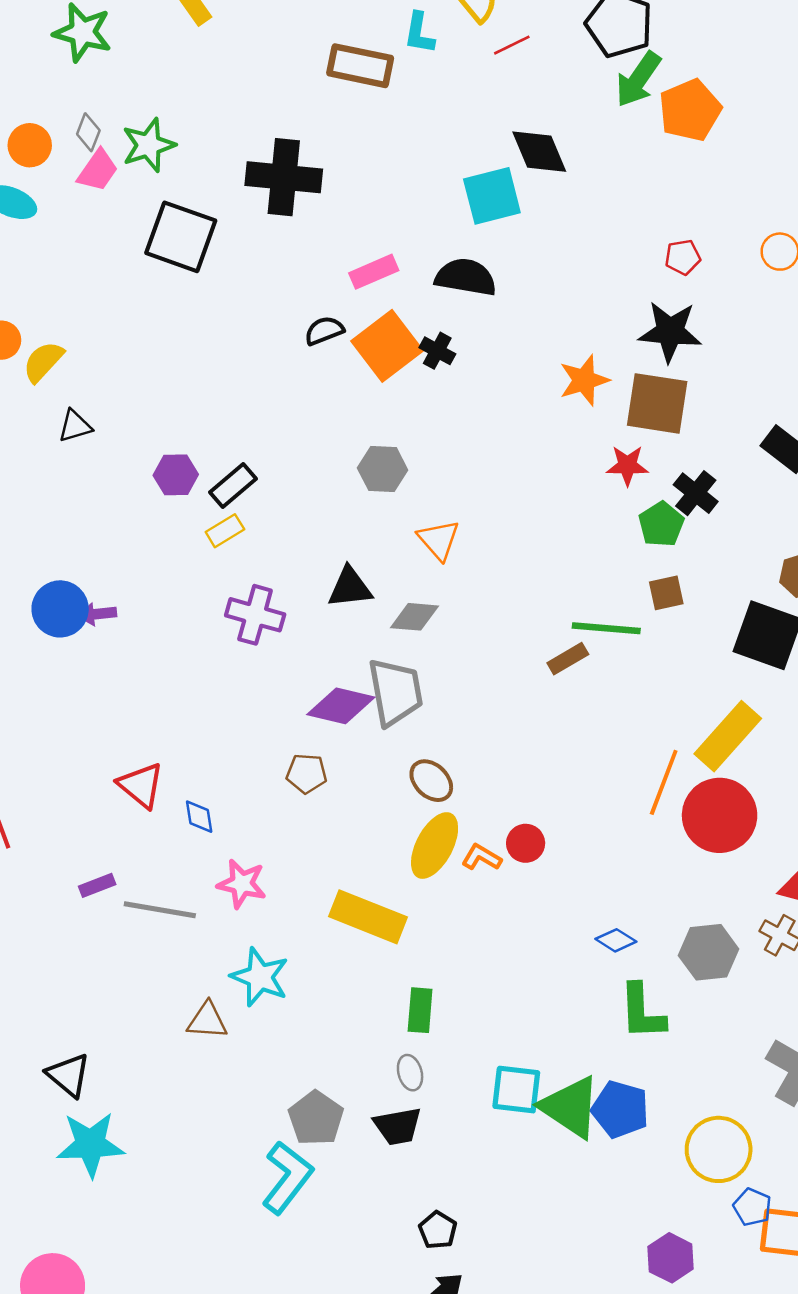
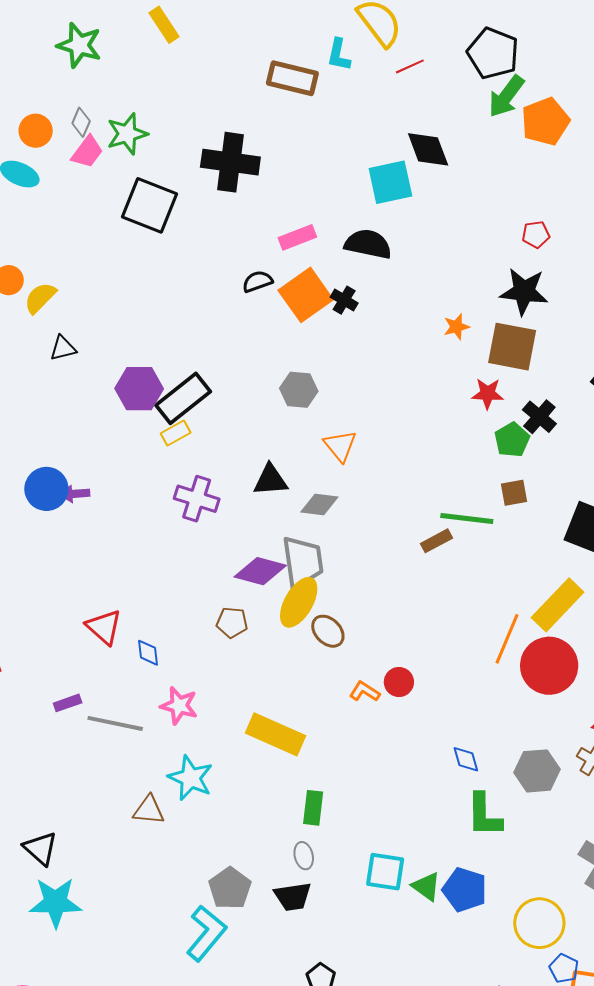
orange star: (584, 380) -> (456, 327), size x0.7
purple hexagon: (176, 475) -> (139, 389), size x1.4
black rectangle: (233, 485) -> (183, 398), size x1.5
yellow ellipse: (435, 846) -> (299, 602), moved
blue diamond: (616, 940) -> (466, 759), turned 40
green triangle: (570, 1107) -> (426, 887), size x0.6

